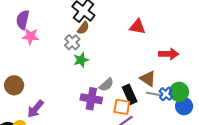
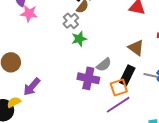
brown triangle: (148, 79) -> (136, 48), moved
black rectangle: (130, 94) -> (127, 75), turned 48
orange square: (122, 107) -> (119, 88), turned -30

